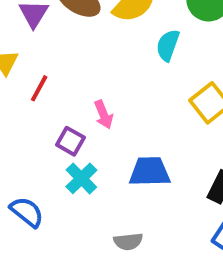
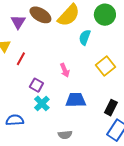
pink arrow: (104, 115) -> (65, 70), moved
blue semicircle: (27, 212) -> (15, 120), turned -42

